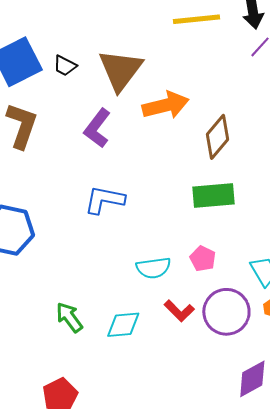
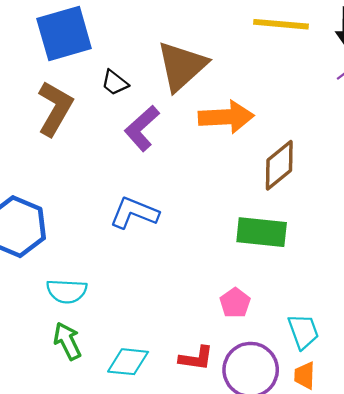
black trapezoid: (65, 66) -> (115, 83), moved
cyan semicircle: (153, 268) -> (67, 291), moved
red L-shape: (179, 311) -> (196, 358), turned -48

